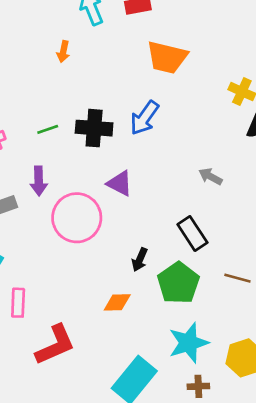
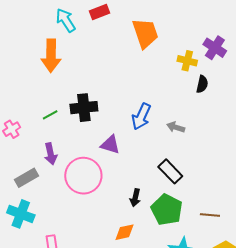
orange arrow: (63, 52) -> (51, 56), size x2.0
orange trapezoid: (167, 57) -> (145, 33), moved, turned -112
blue arrow: (144, 118) -> (141, 116), moved
brown line: (237, 278) -> (210, 215), moved

